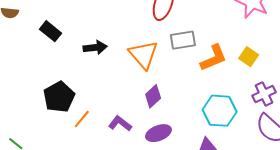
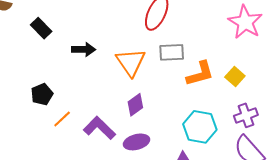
black pentagon: (59, 97) -> (42, 94), size x0.7
purple L-shape: (120, 124) -> (99, 128), size x1.4

